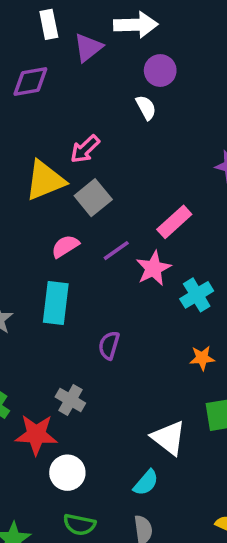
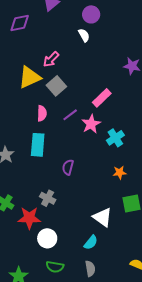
pink semicircle: (65, 246) -> (42, 113), turned 126

